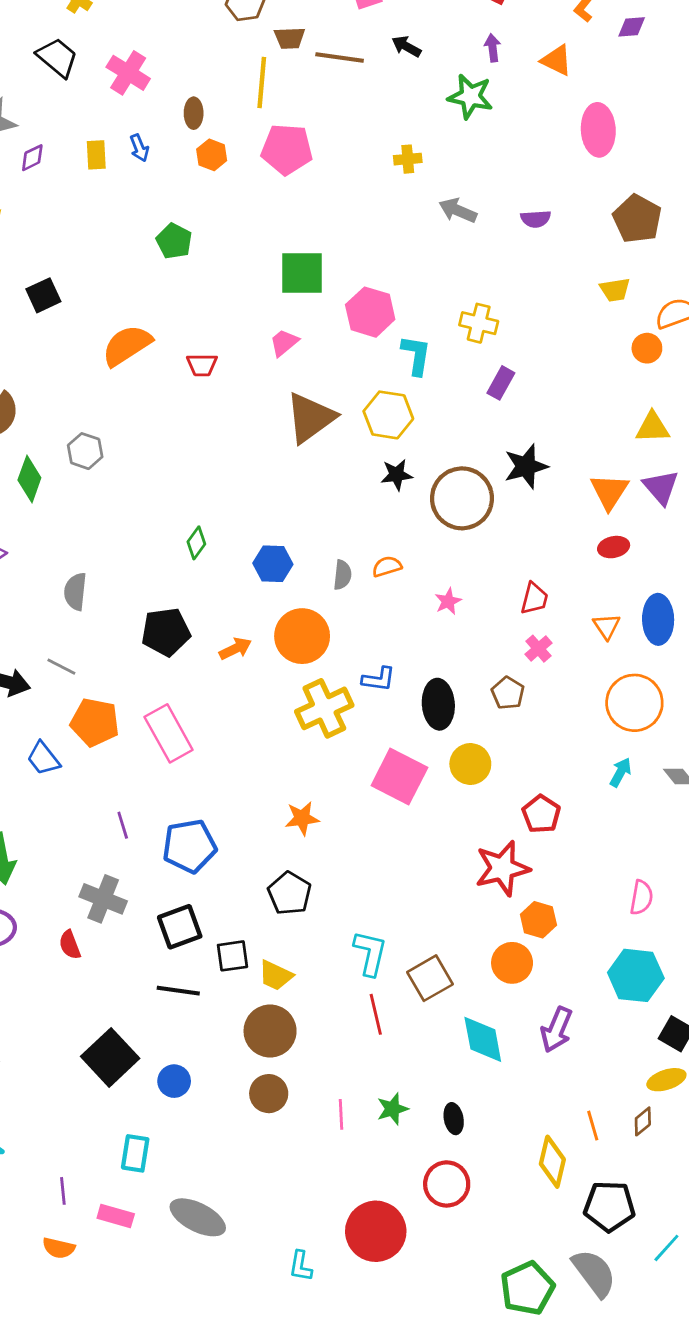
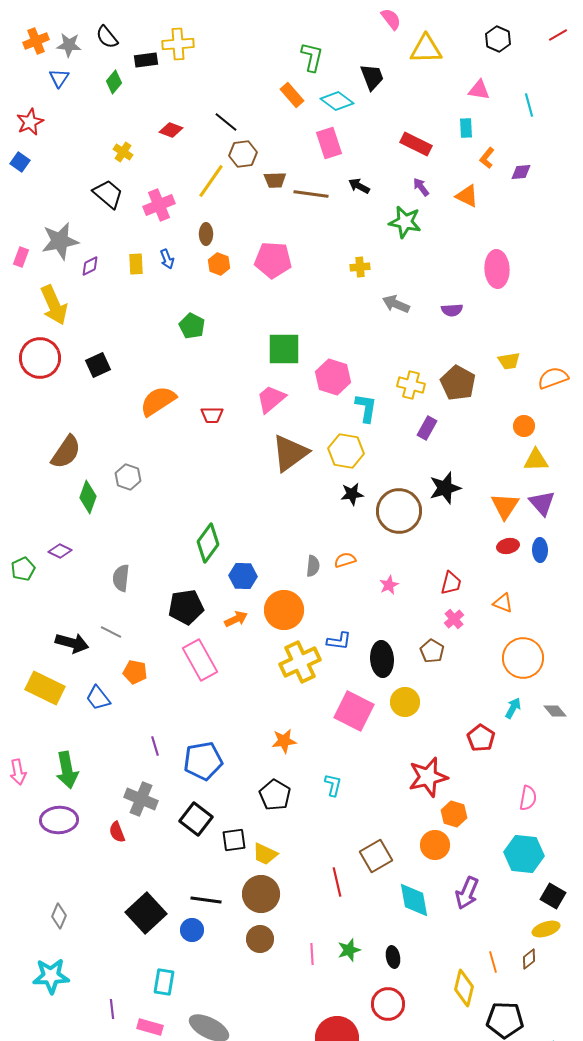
purple arrow: (493, 48) -> (421, 187), turned -30
pink cross: (128, 73) -> (159, 205), turned 36
yellow line: (262, 83) -> (211, 181), moved, turned 30
pink ellipse: (598, 130) -> (497, 269), moved
brown pentagon: (637, 219) -> (458, 383), moved
pink trapezoid: (284, 343) -> (271, 399), size x1.4
orange circle: (647, 348) -> (524, 426), moved
green diamond: (196, 543) -> (208, 543), size x1.6
blue hexagon: (273, 564) -> (243, 576), moved
blue ellipse: (658, 619) -> (540, 550), moved, size x0.7
orange triangle: (607, 626) -> (503, 603), turned -35
orange pentagon: (95, 722) -> (135, 672), size x0.7
pink rectangle: (169, 733) -> (200, 660), moved
red pentagon: (541, 814) -> (481, 738), moved
black square: (180, 927) -> (196, 819), turned -32
cyan L-shape: (370, 953) -> (333, 785), moved, size x0.7
black line: (178, 991) -> (206, 900), moved

